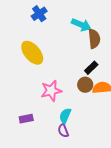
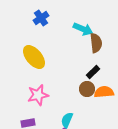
pink star: (51, 91) -> (38, 95), moved

